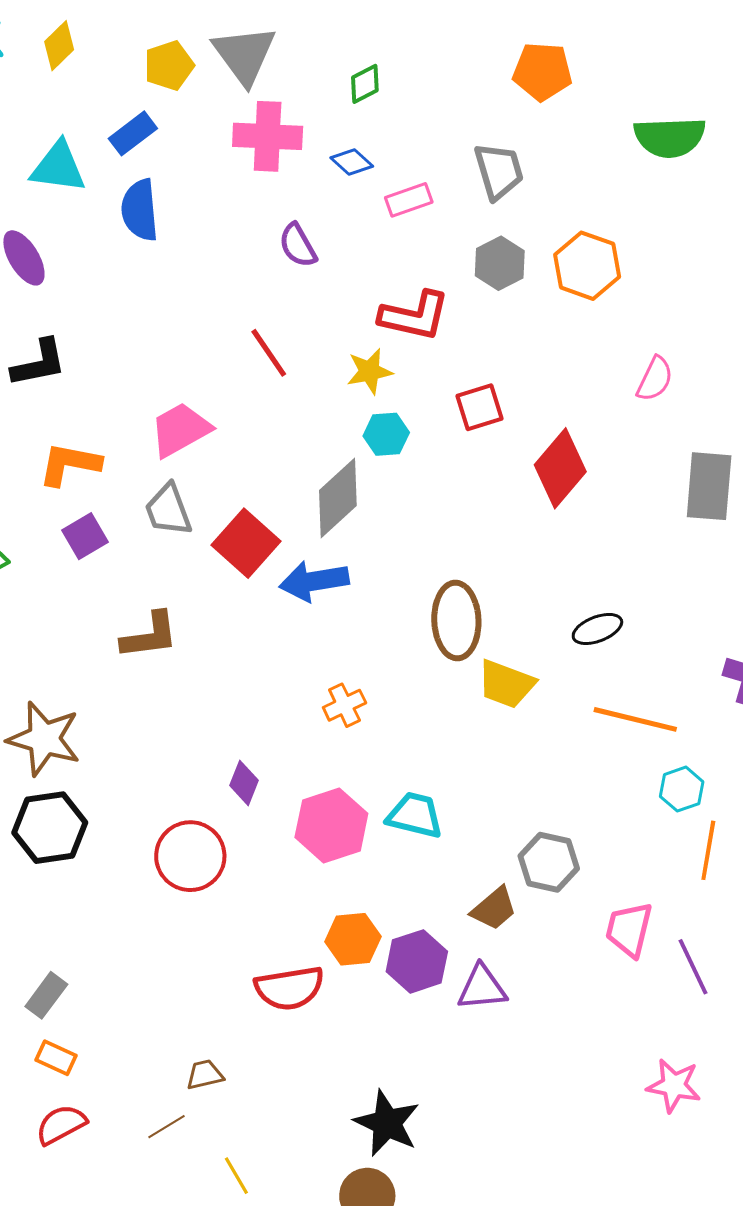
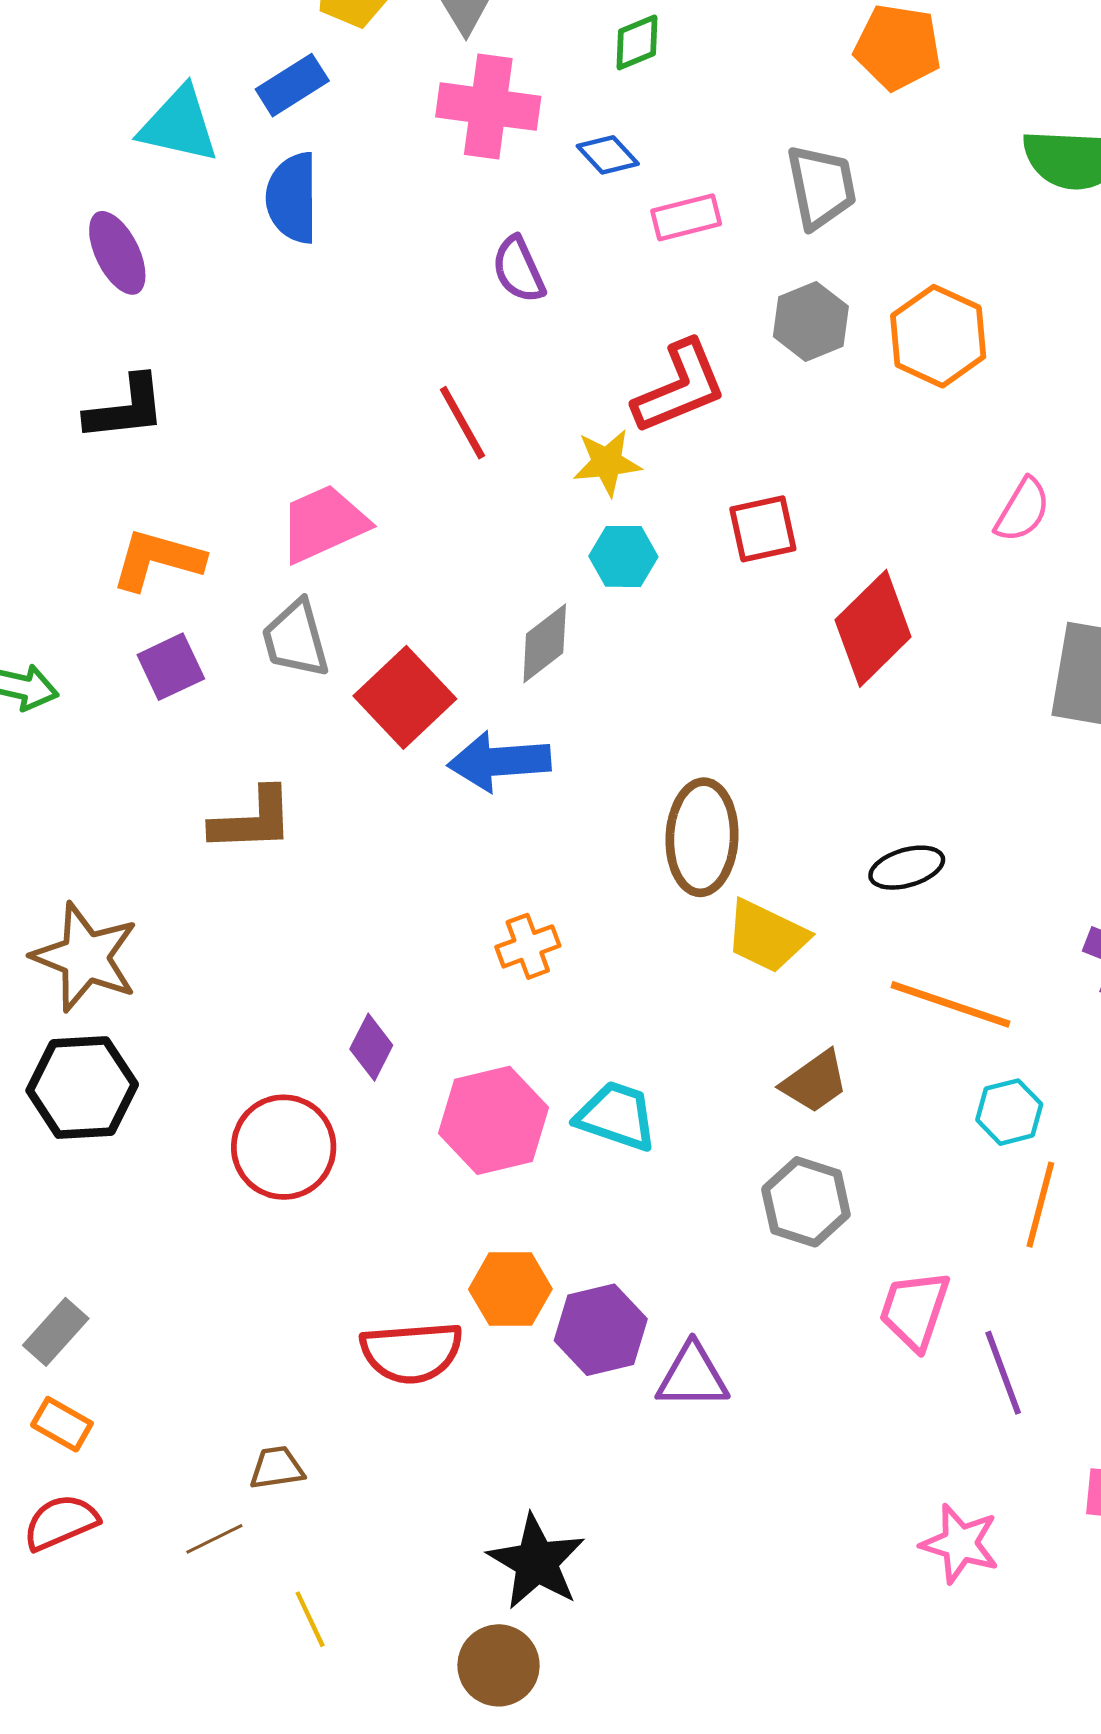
red L-shape: (414, 316) -> (680, 387), turned -40
gray diamond: (338, 498) -> (545, 643), size x0.7
brown trapezoid: (494, 909) -> (815, 1082), moved

